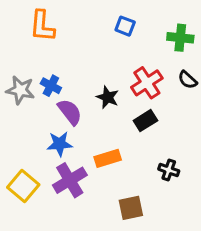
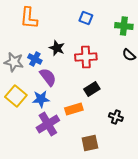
red cross: (147, 83) -> (86, 57), moved, turned 30
black star: (108, 97) -> (57, 48), moved
black rectangle: (145, 121) -> (92, 89), moved
yellow square: (23, 186) -> (16, 96), moved

